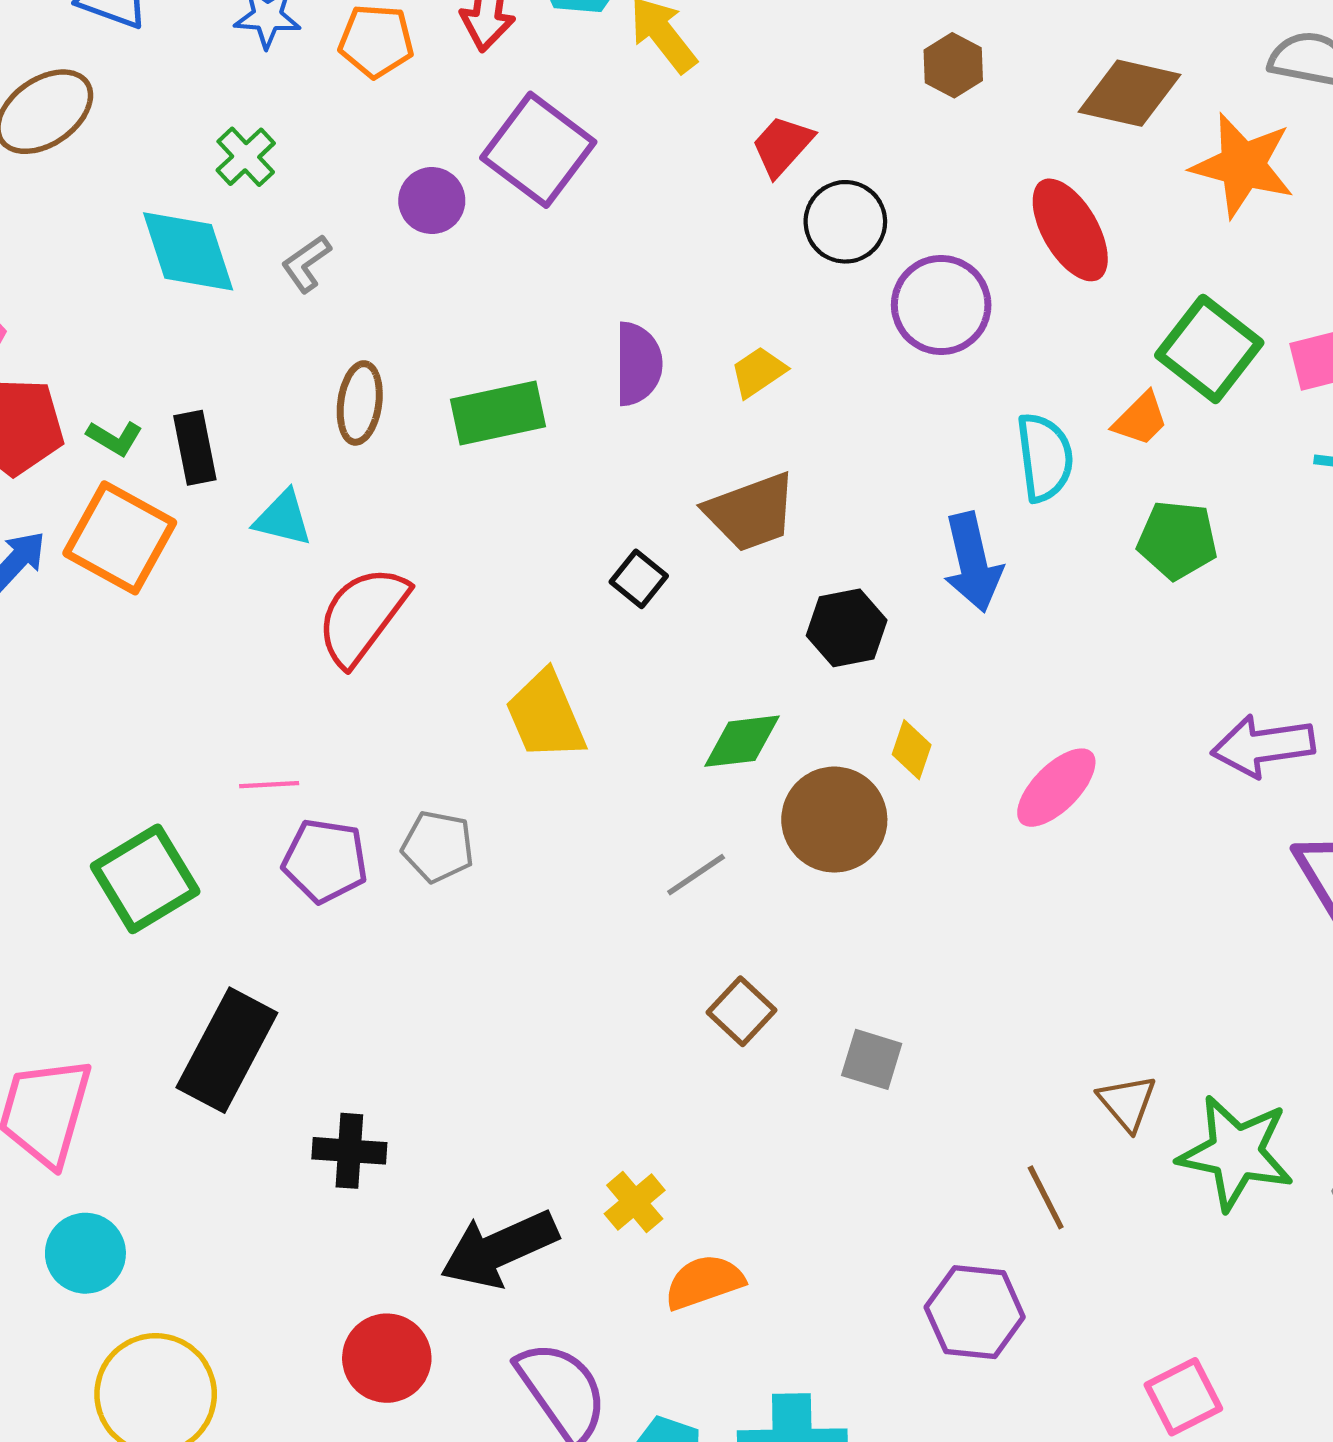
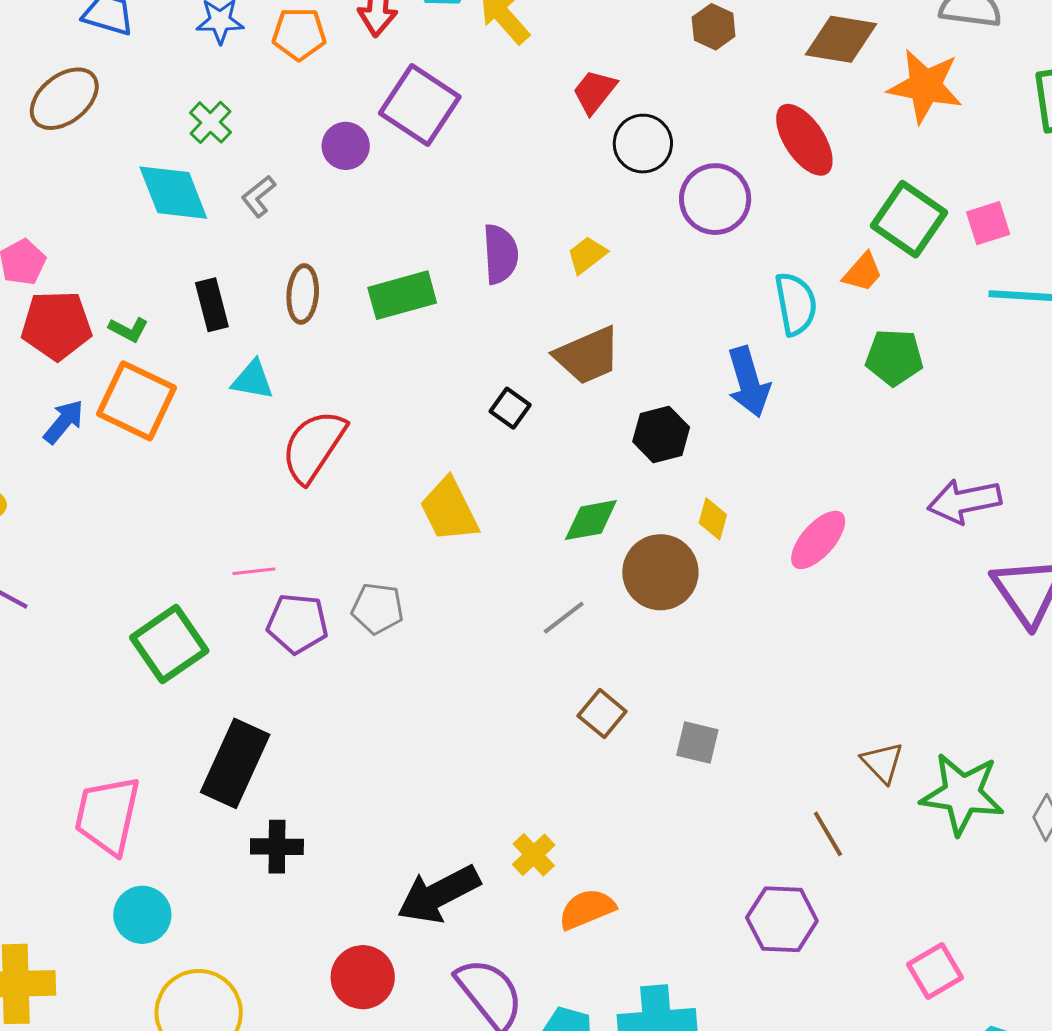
black rectangle: (195, 448) -> (212, 305), moved
black cross: (349, 1151) -> (277, 847), moved

